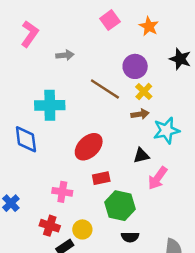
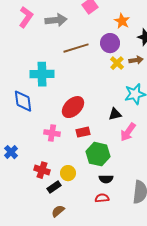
orange star: (149, 26) -> (122, 21), moved
gray arrow: (65, 55) -> (56, 20), moved, size x1.5
brown line: (105, 89) -> (76, 48), moved, turned -50
brown arrow: (140, 114) -> (136, 60), moved
pink cross: (62, 192) -> (52, 133), moved

